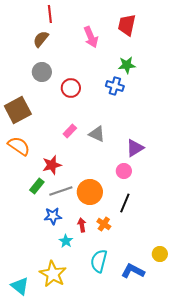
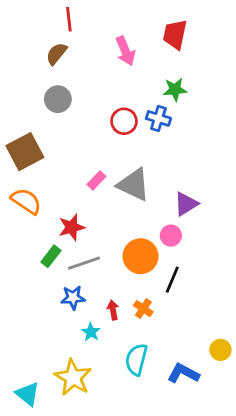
red circle: (71, 88) -> (124, 121), moved
gray triangle: (97, 134) -> (134, 185), size x1.5
orange circle: (90, 192) -> (141, 256), moved

